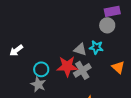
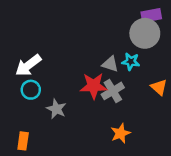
gray circle: (107, 25) -> (145, 33), size x1.5
white arrow: (16, 50) -> (28, 65), size x1.5
cyan circle: (41, 69) -> (31, 90), moved

